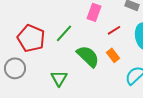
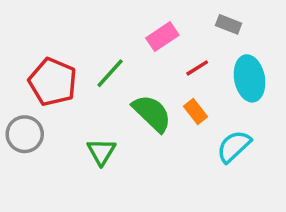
pink rectangle: (94, 12) -> (162, 37), turned 36

